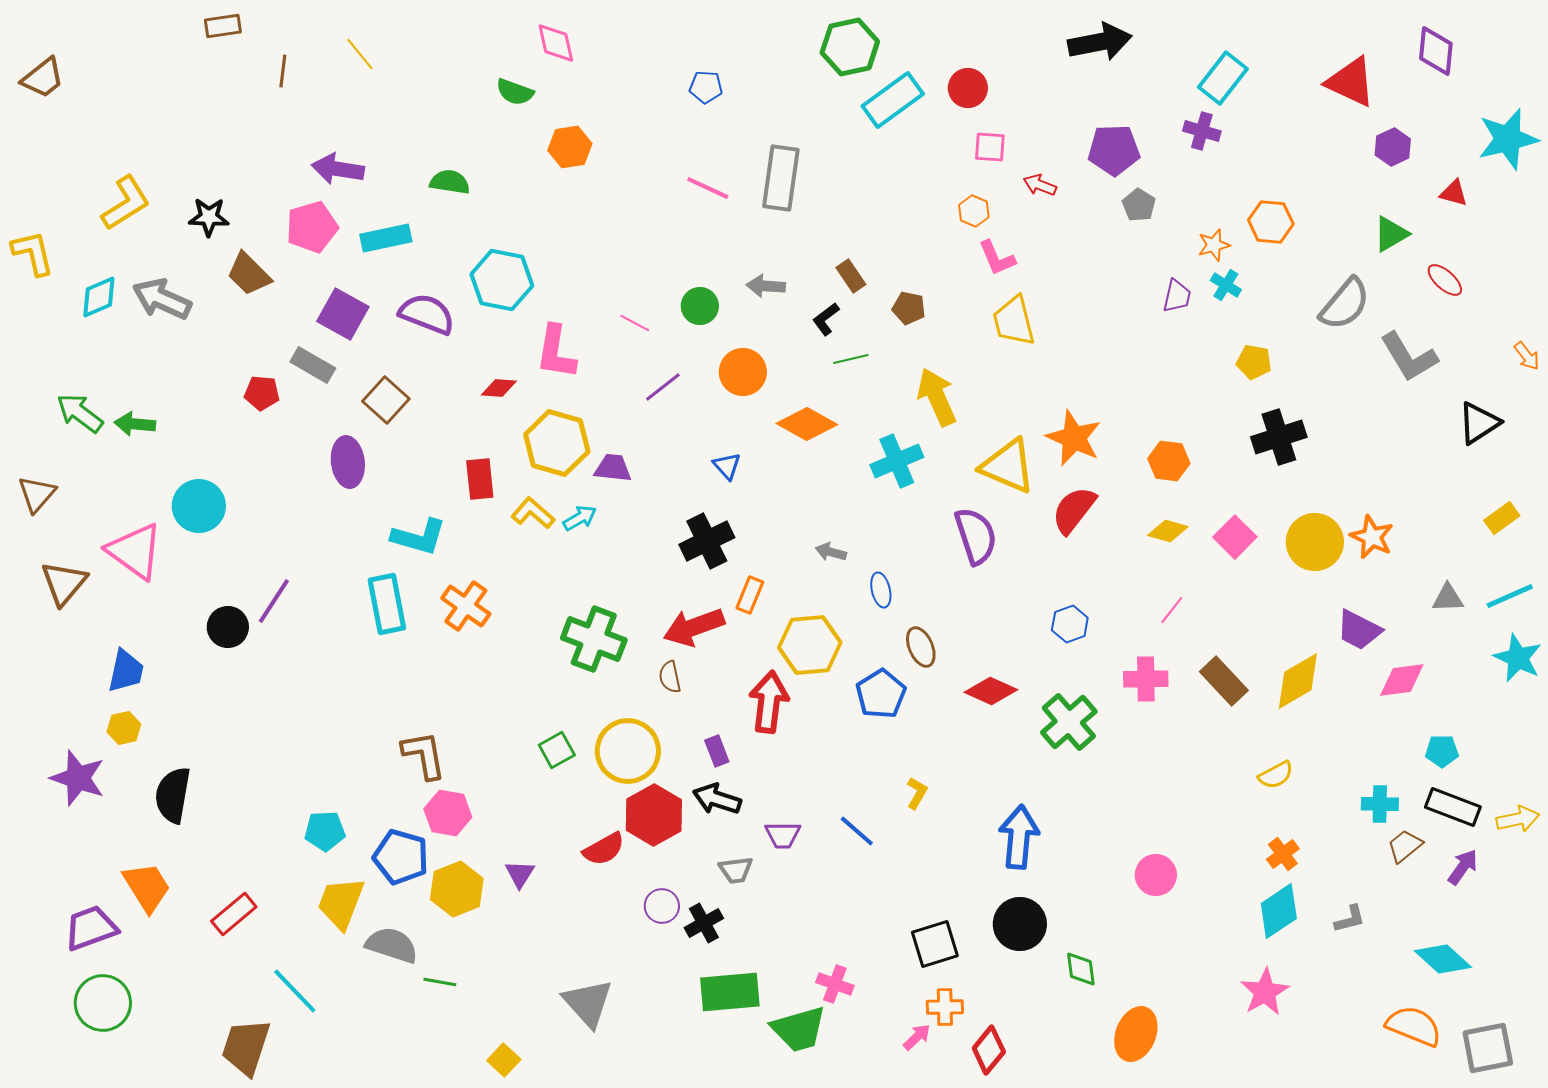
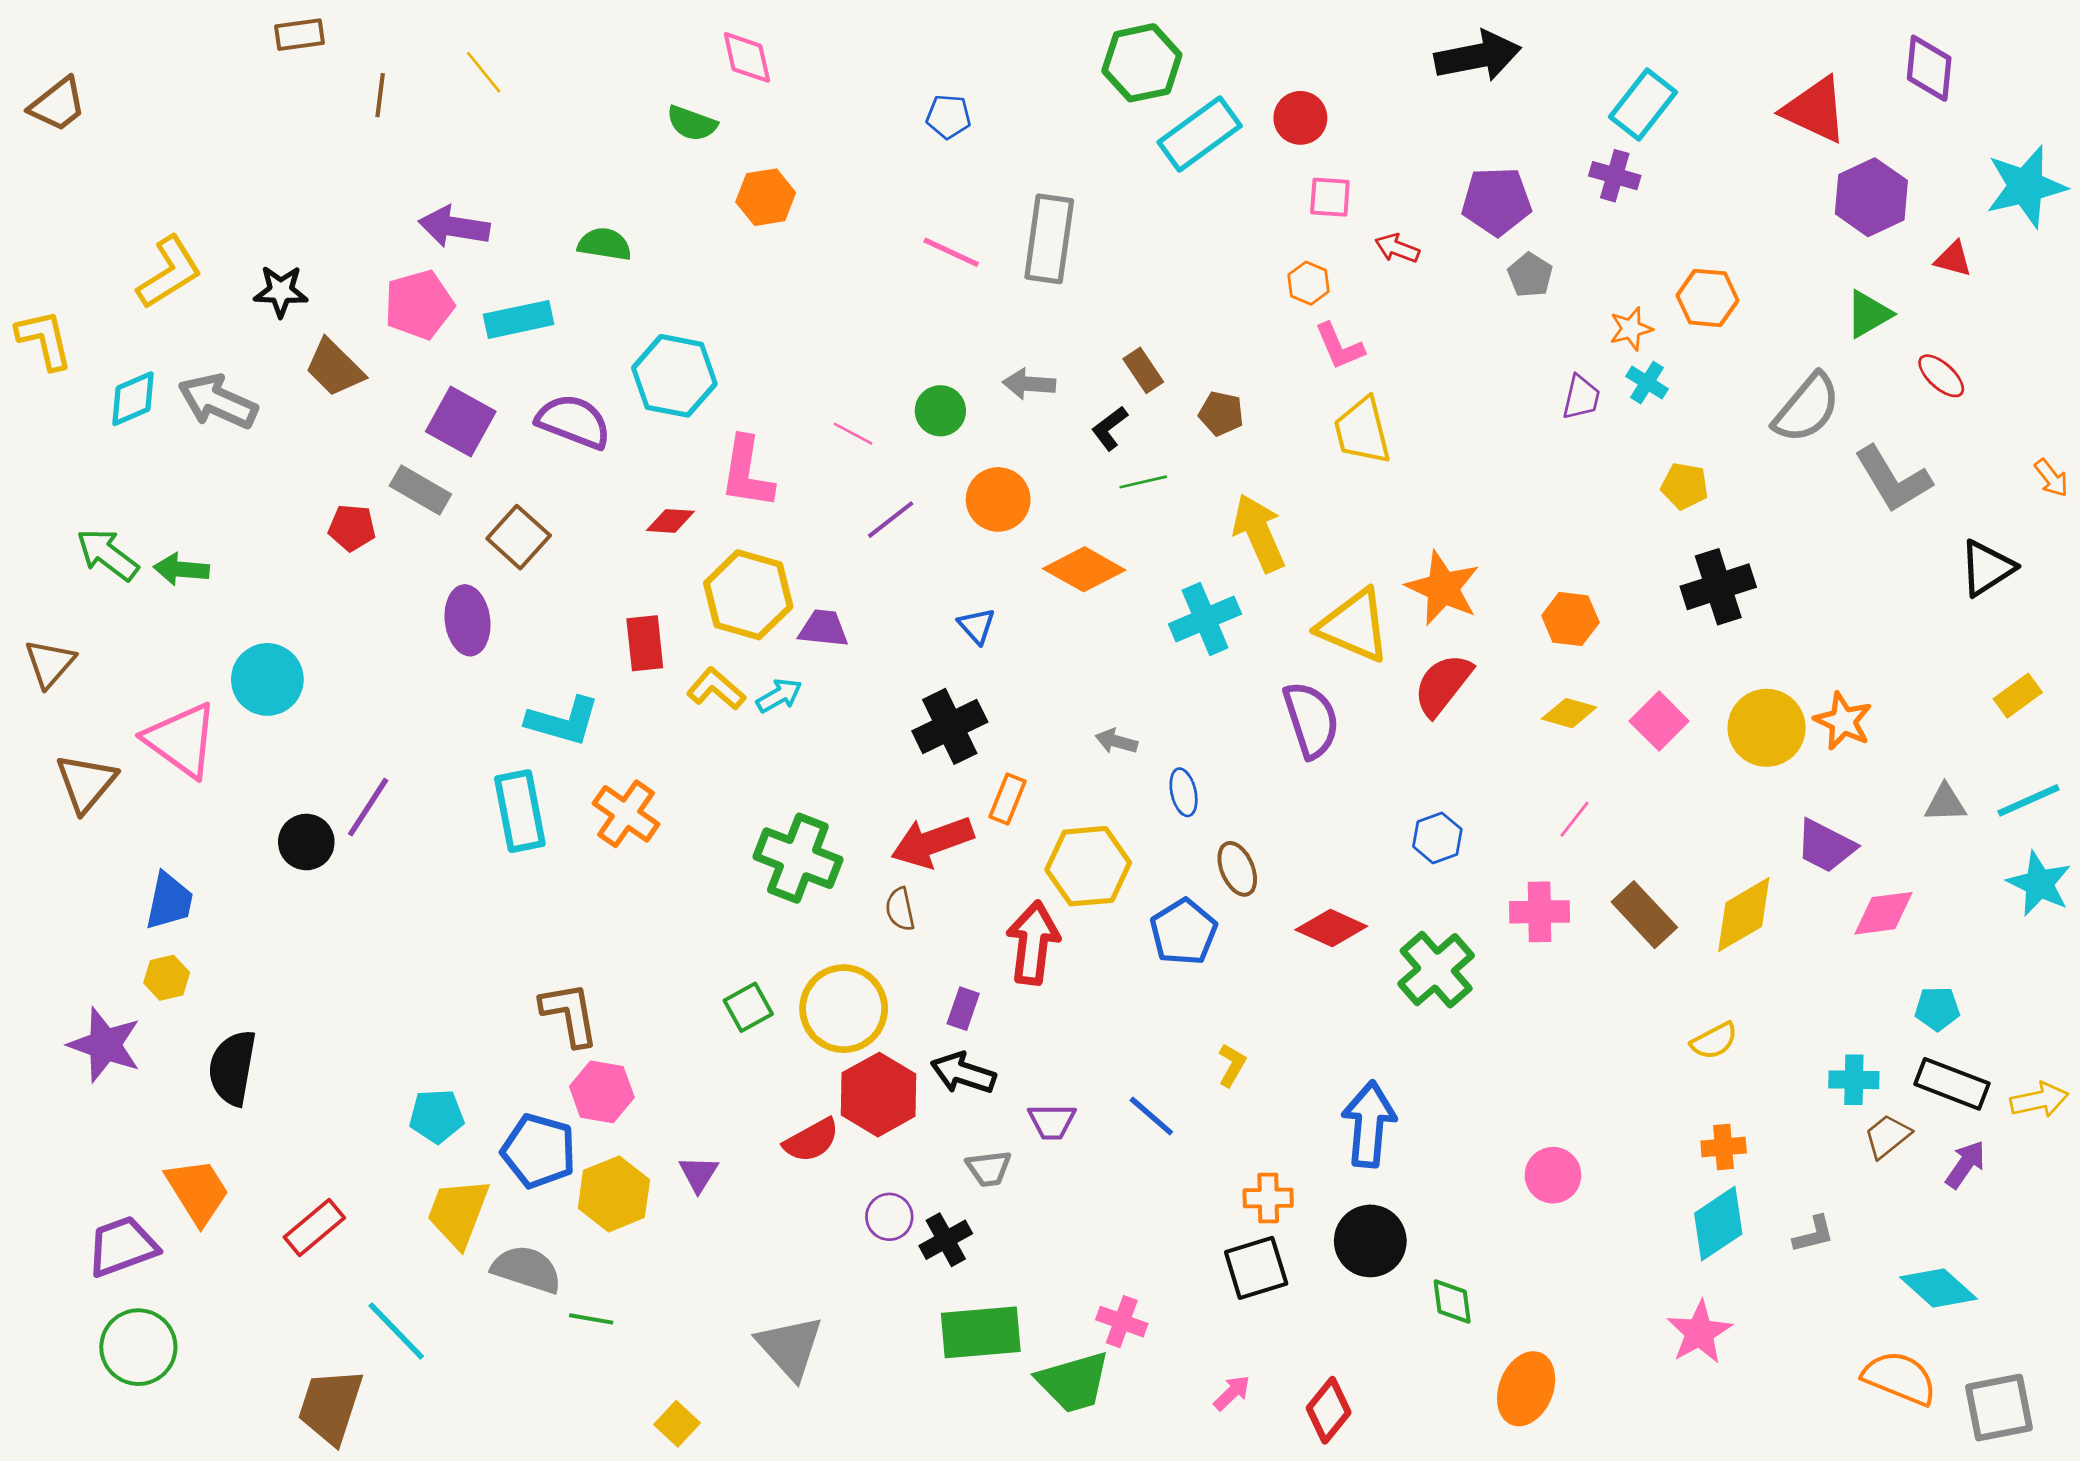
purple hexagon: (1393, 147) -> (1871, 197), size x1.5
purple rectangle: (717, 751) -> (963, 1009), turned 40
orange cross: (1283, 854) -> (1724, 1147), turned 32
orange cross: (945, 1007) -> (1268, 1198), moved

